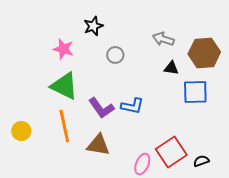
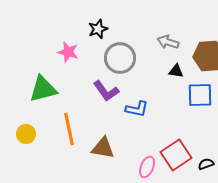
gray circle: (115, 55) -> (120, 58), size x1.8
green triangle: (64, 86) -> (43, 89), moved, turned -40
purple L-shape: (101, 108) -> (106, 91), moved

